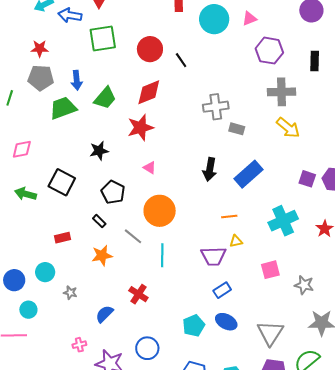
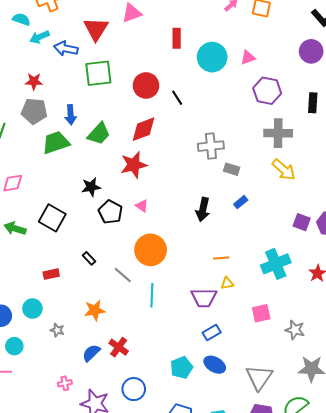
blue rectangle: (248, 174) -> (241, 202), moved, size x0.5
black pentagon: (113, 192) -> (110, 212), moved
orange star: (102, 255) -> (95, 310), moved
red cross: (138, 294) -> (119, 347), moved

